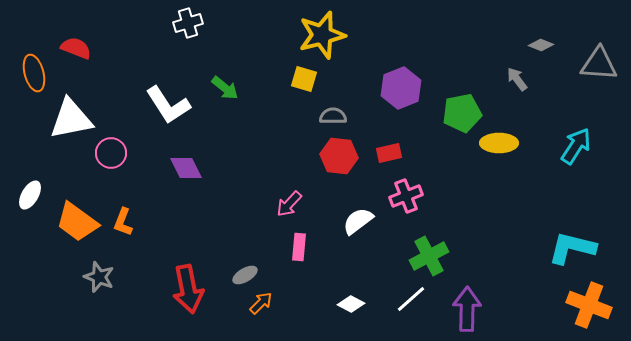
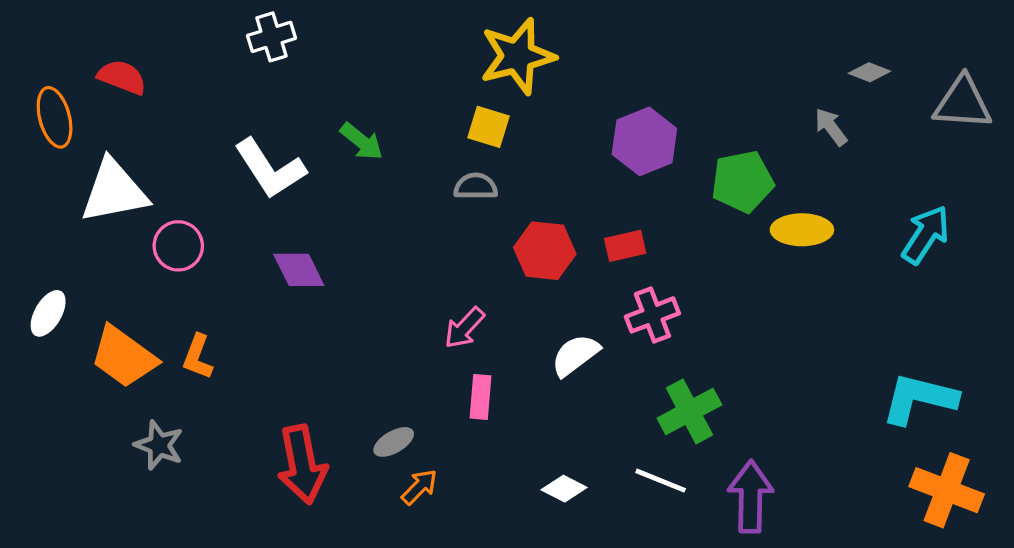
white cross: (188, 23) -> (272, 37), moved
gray semicircle: (333, 116) -> (476, 186), moved
white line: (411, 299) -> (661, 481), turned 64

